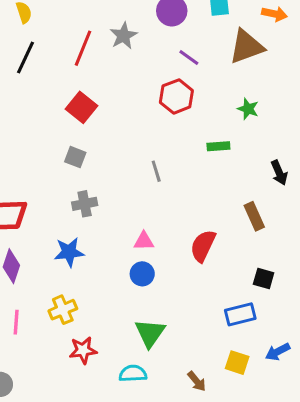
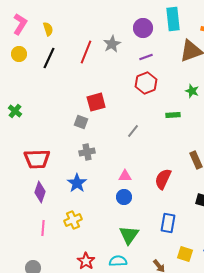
purple line: (189, 57) -> (146, 57), moved, turned -56
red square: (81, 107) -> (96, 102), moved, turned 36
gray line: (156, 171) -> (133, 131), turned 56
blue star: (69, 252) -> (77, 183), turned -30
blue rectangle: (240, 314) -> (168, 223), moved, turned -66
red star: (83, 350) -> (86, 261), moved, turned -30

